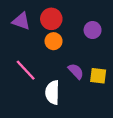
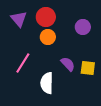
purple triangle: (21, 21) -> (19, 19), turned 30
pink line: (26, 70) -> (23, 63), turned 75

